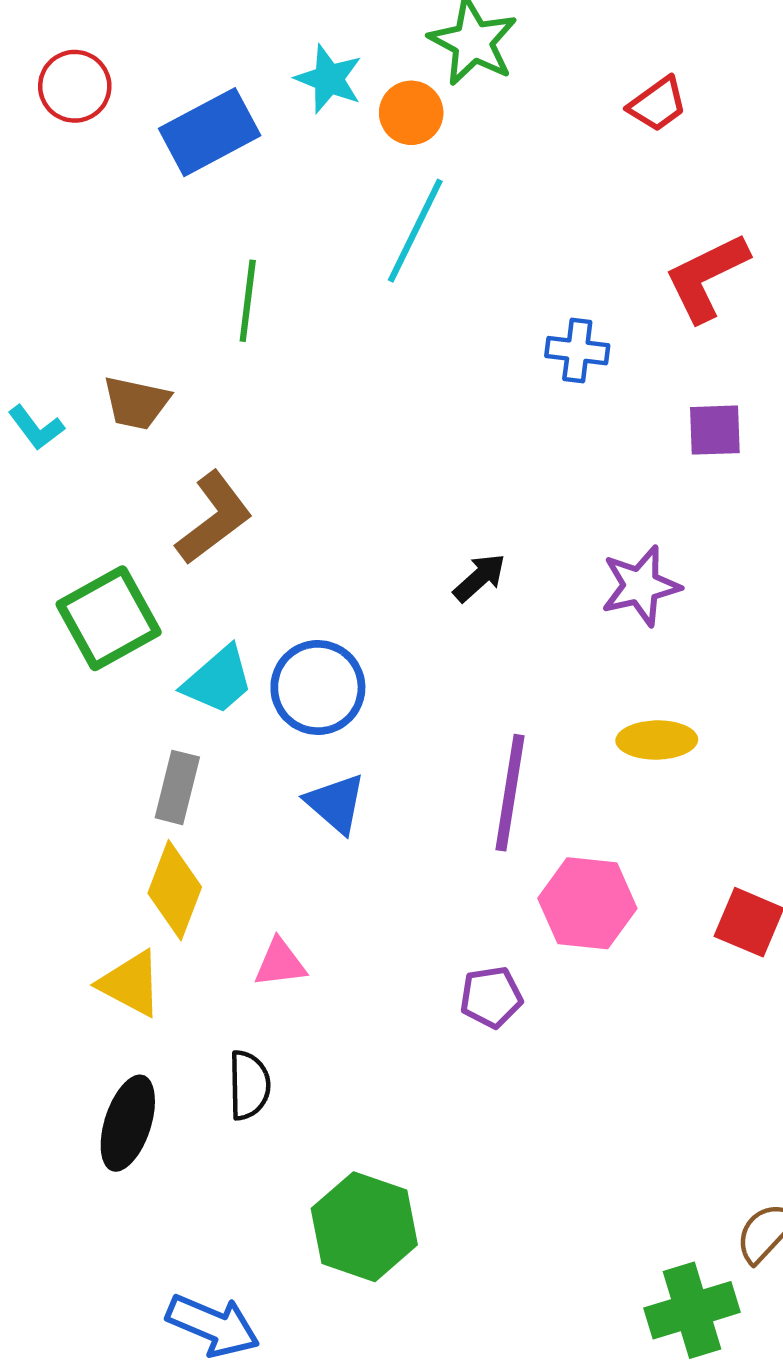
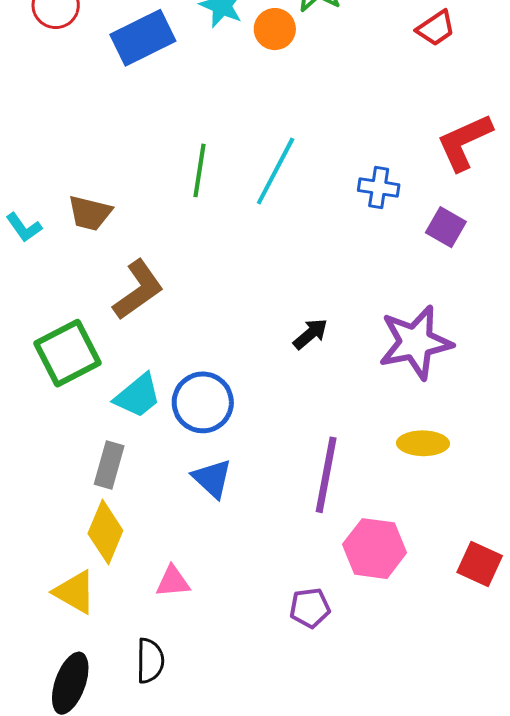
cyan line: (415, 231) -> (276, 171), moved
green line: (248, 301) -> (200, 170), moved
purple square: (715, 430) -> (446, 227), moved, turned 30
purple star: (641, 586) -> (415, 342), size x1.4

